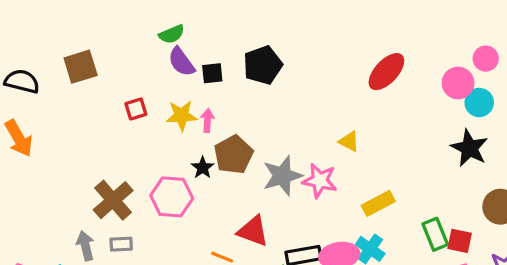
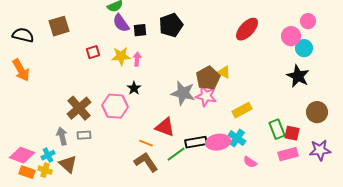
brown pentagon: (233, 155) -> (208, 78), moved
gray star: (282, 176) -> (183, 93), turned 30

